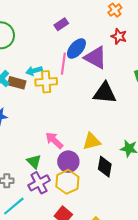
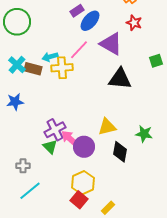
blue ellipse: (76, 48) -> (90, 21), moved
pink line: (63, 64) -> (79, 50), turned 35
pink arrow: (54, 140) -> (70, 139), moved
yellow hexagon: (67, 182) -> (83, 183), moved
purple cross: (39, 183) -> (55, 130), moved

